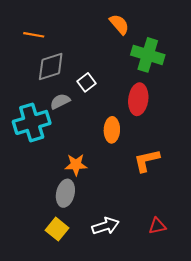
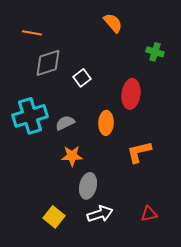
green cross: (148, 55) -> (155, 52), moved, size x0.6
gray semicircle: (60, 101) -> (65, 123), moved
gray ellipse: (65, 193) -> (88, 186), moved

